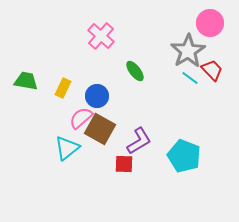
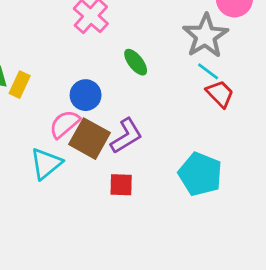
red trapezoid: (212, 70) -> (220, 94), moved
yellow rectangle: (63, 88) -> (20, 85), moved
purple L-shape: (139, 141) -> (126, 136), moved

